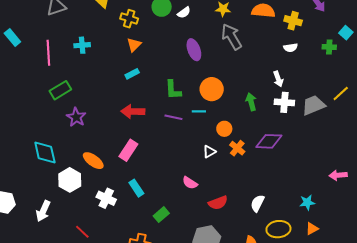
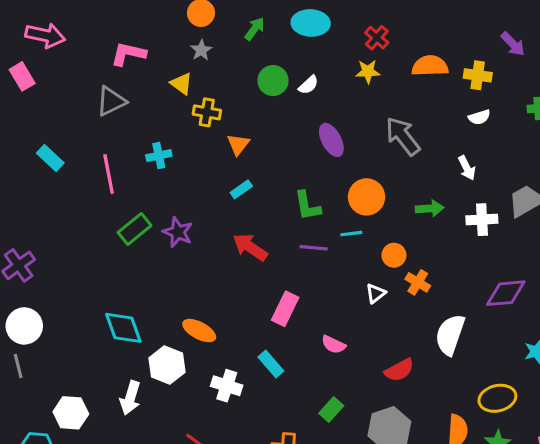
yellow cross: (129, 19) -> (207, 112), moved
gray arrow: (232, 37) -> (403, 136), moved
green arrow: (251, 102) -> (430, 208), turned 108
white cross: (284, 102) -> (482, 220), moved
red arrow: (133, 111) -> (250, 247), turned 40
purple star: (76, 117) -> (178, 232), moved
purple diamond: (269, 141) -> (506, 293), moved
pink rectangle: (128, 150) -> (285, 309), moved
pink semicircle: (190, 183) -> (333, 345), moved
white semicircle: (257, 203) -> (450, 335), moved, size x1.5
white arrow: (43, 211) -> (130, 398), moved
green rectangle: (161, 215) -> (331, 410), moved

